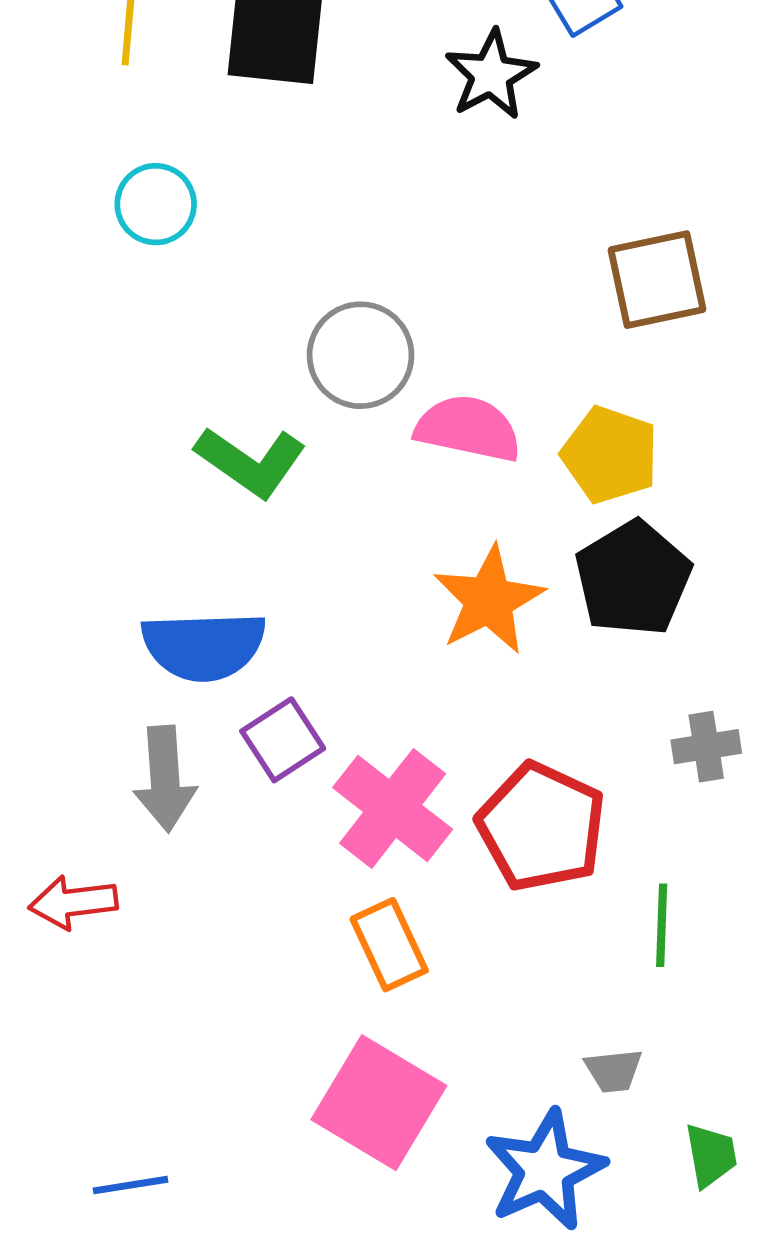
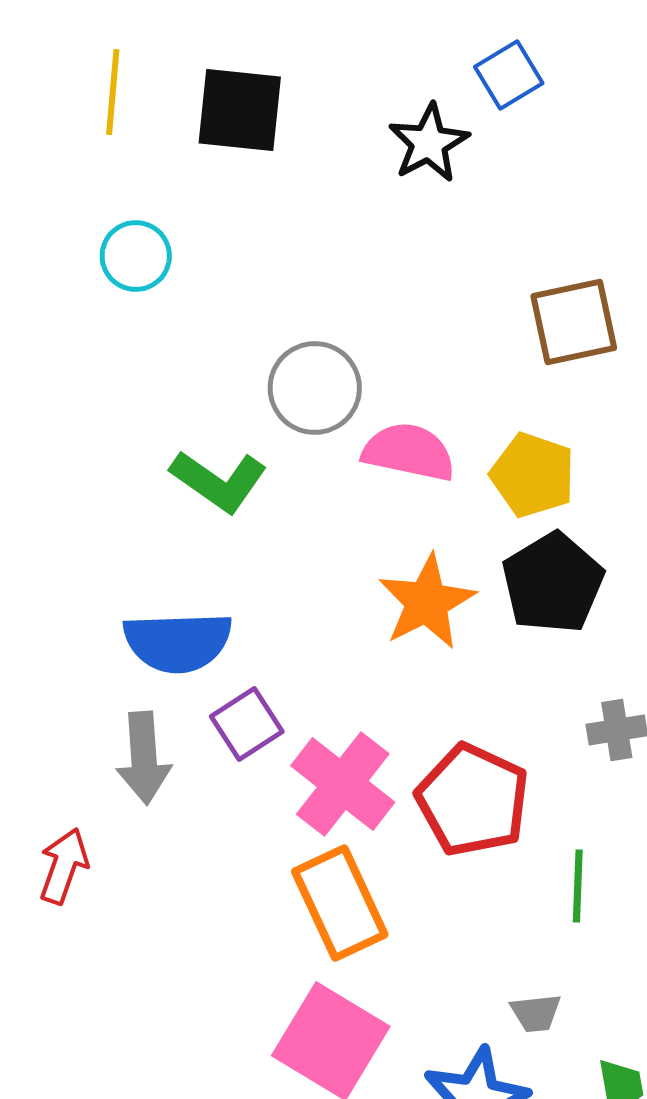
red arrow: (73, 902) -> (64, 866), turned 116
orange rectangle: (389, 945) -> (340, 903), size x1.4

